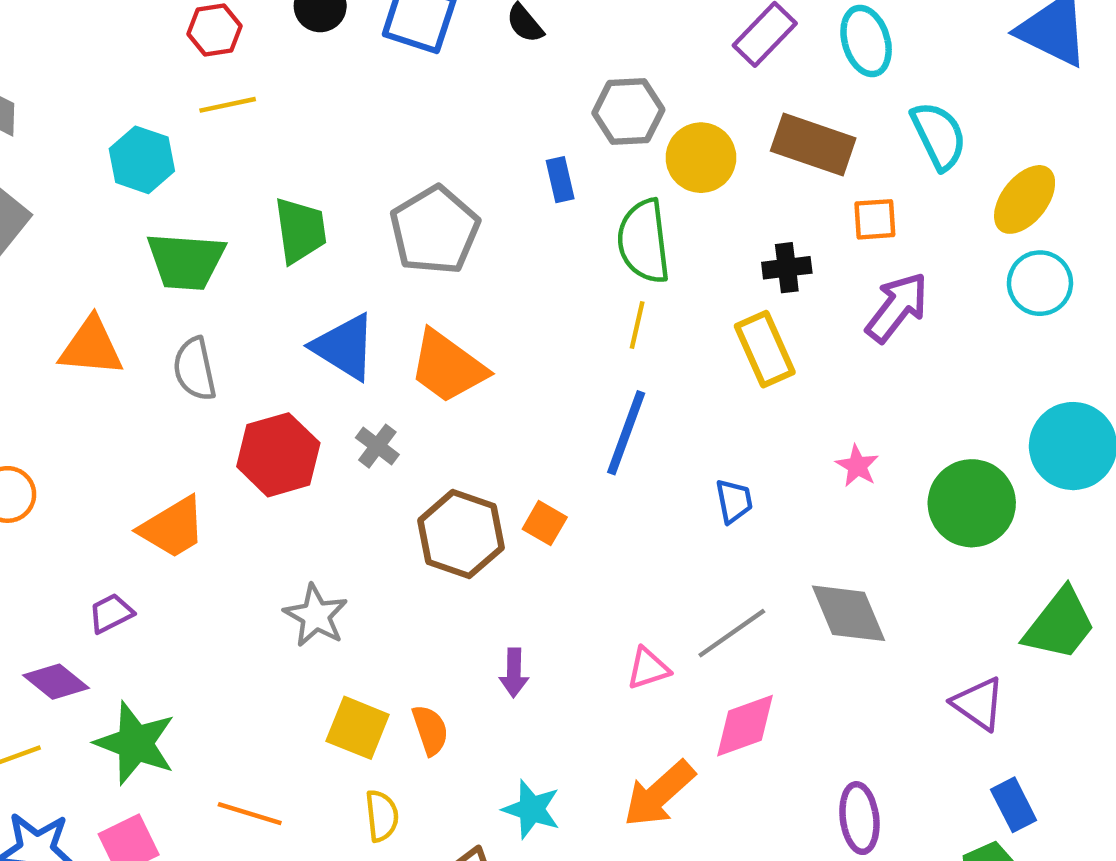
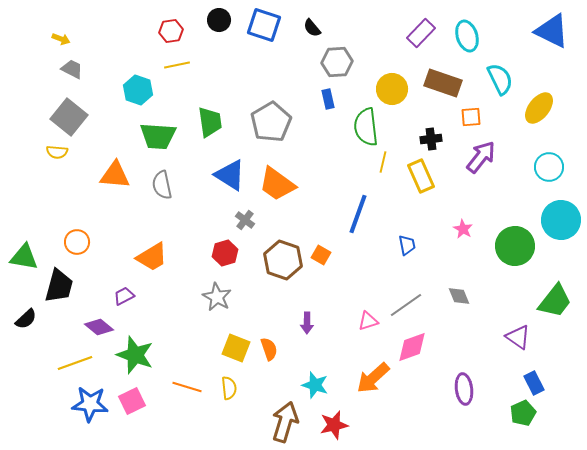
gray hexagon: (628, 111) -> (337, 62), moved
cyan circle: (1040, 283) -> (549, 167), moved
yellow line: (637, 325) -> (383, 162), moved
red hexagon: (278, 455) -> (225, 253), moved, size x0.7
gray diamond: (848, 613) -> (459, 296), size x0.6
yellow semicircle: (382, 816) -> (229, 388), moved

